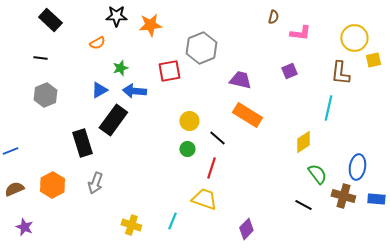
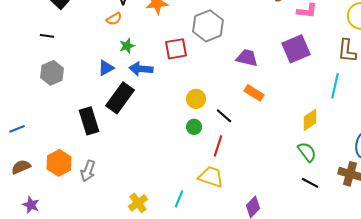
orange semicircle: (97, 43) -> (114, 19), moved
purple square: (289, 71) -> (296, 49), size x1.8
orange rectangle: (247, 115) -> (254, 93), size x0.7
green semicircle: (317, 174) -> (307, 152), moved
gray arrow: (95, 183) -> (88, 171), moved
yellow cross: (131, 225) -> (138, 203), turned 36

